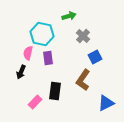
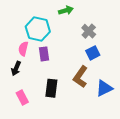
gray cross: (83, 36) -> (89, 31), moved
pink rectangle: (35, 102) -> (22, 97), moved, turned -72
blue triangle: (106, 103) -> (104, 88), moved

